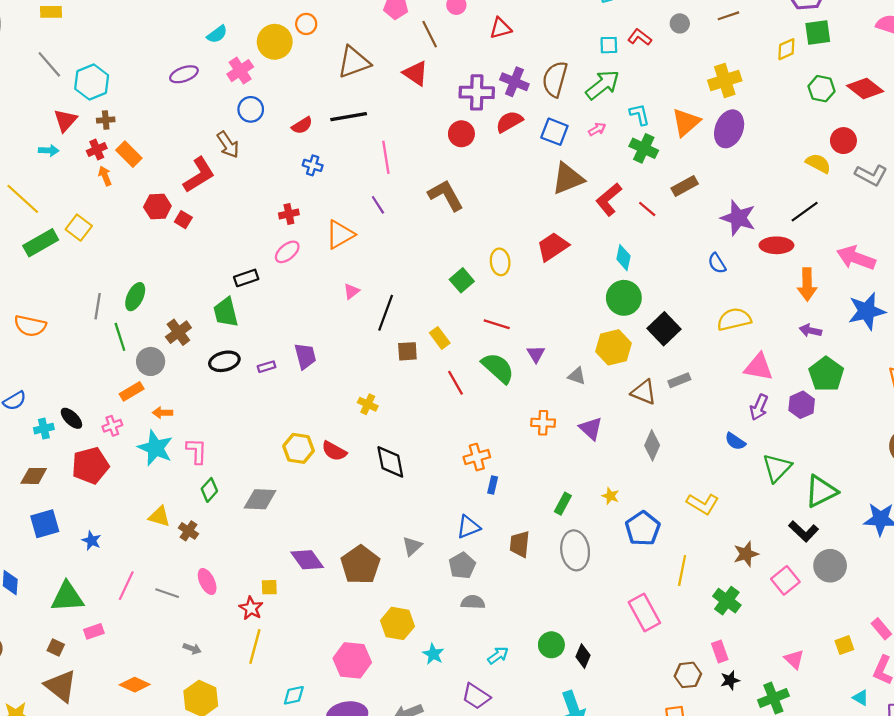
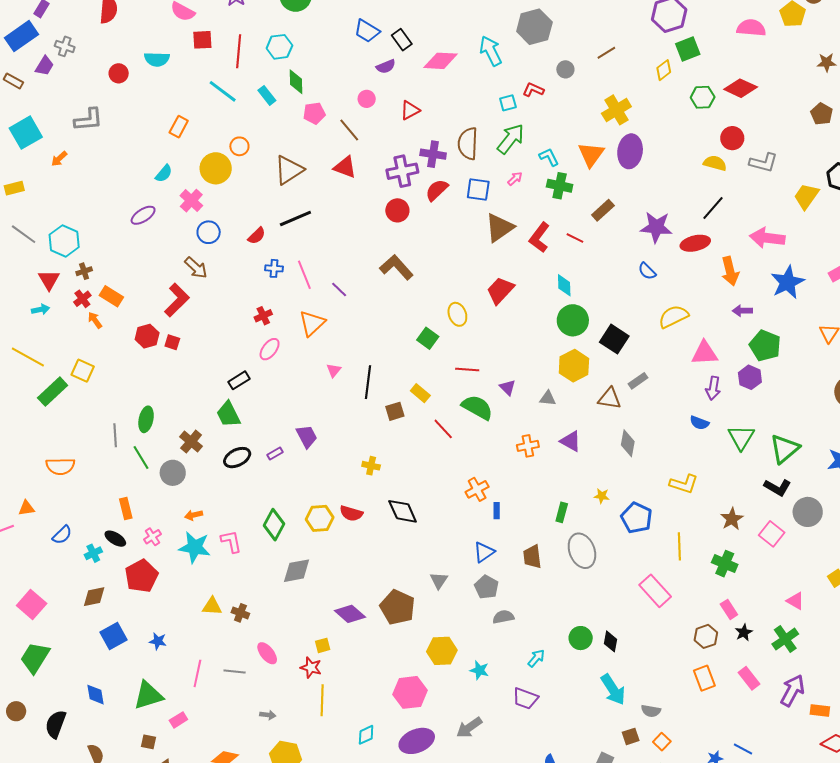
pink line: (386, 157) -> (304, 275), moved
orange rectangle: (132, 391) -> (126, 509), moved, turned -60
green diamond: (209, 490) -> (274, 525), moved, size x1.4

